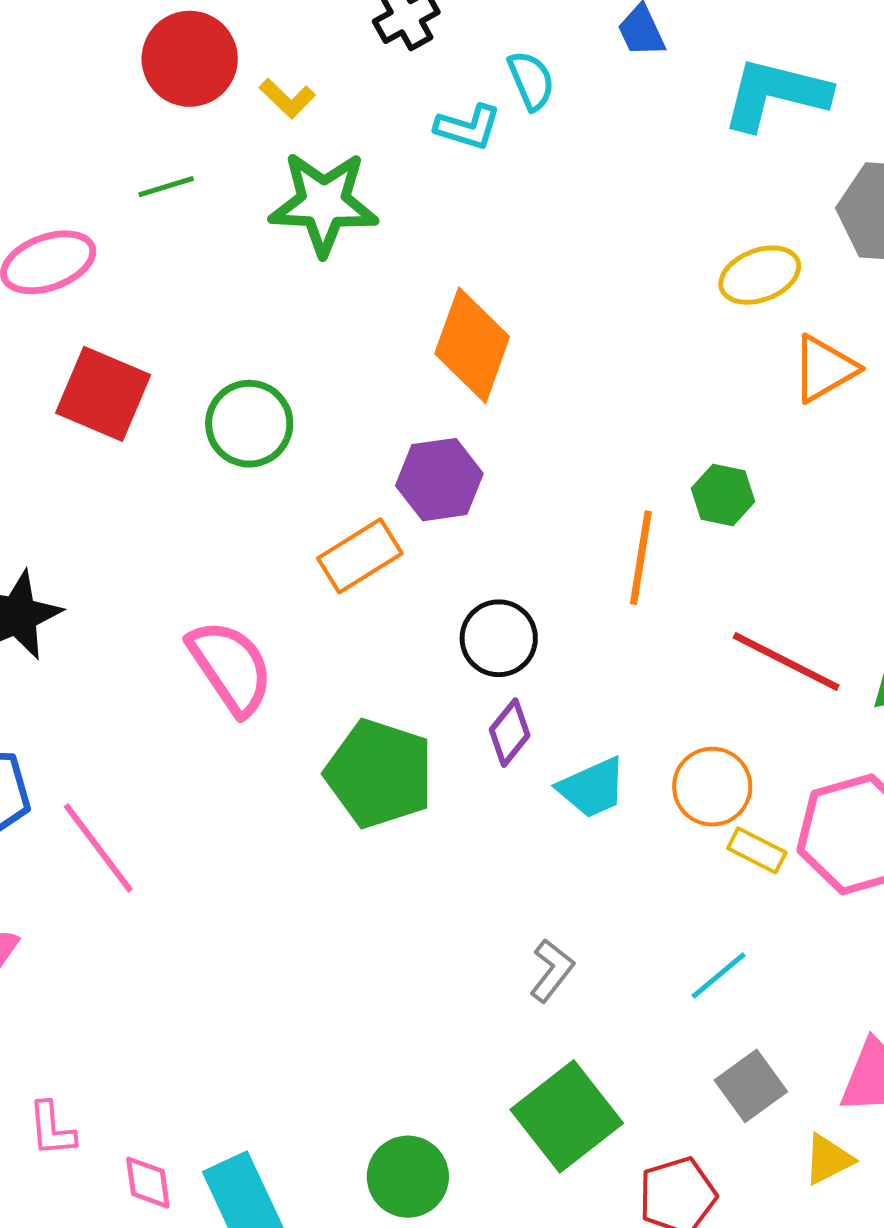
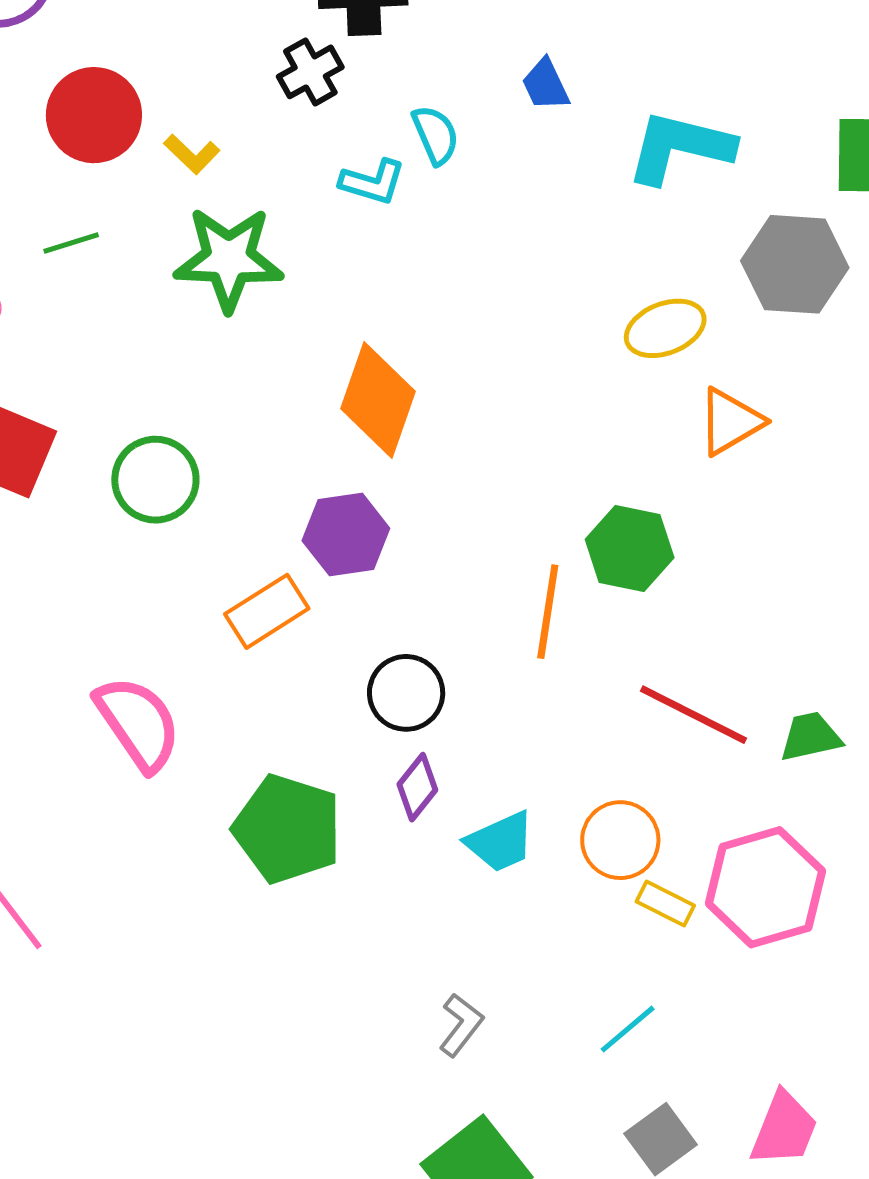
green hexagon: (723, 495) -> (630, 549), size x1.4

